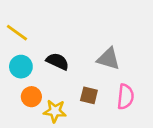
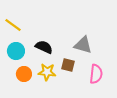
brown square: (89, 95) -> (68, 65), moved
yellow star: (55, 111) -> (47, 72), moved

